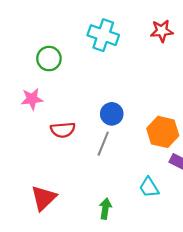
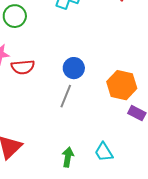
red semicircle: (63, 130) -> (23, 67), moved
cyan trapezoid: (149, 187) -> (104, 152), moved

